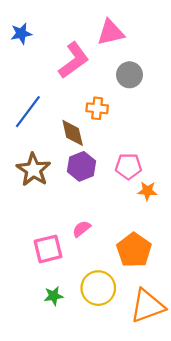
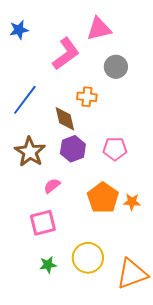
orange star: (147, 191) -> (132, 202), moved
pink semicircle: (81, 229) -> (52, 186), moved
orange pentagon: (134, 250) -> (103, 198), moved

